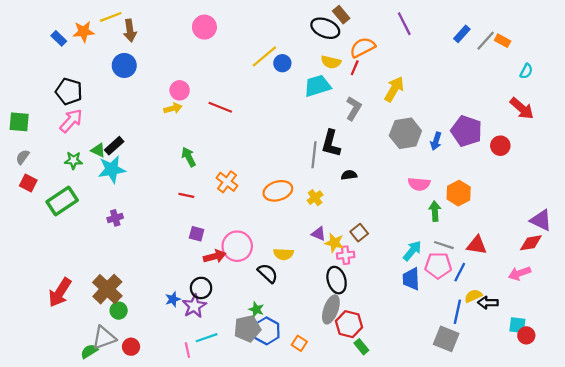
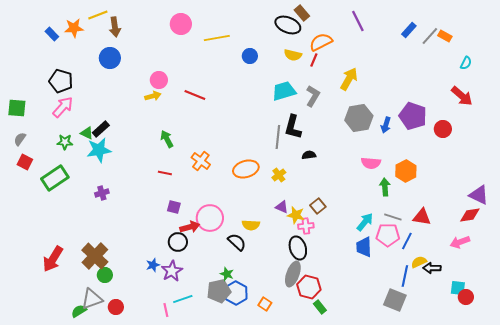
yellow line: (264, 56) -> (217, 38), moved, turned 30
cyan trapezoid: (317, 86) -> (284, 91), moved
black circle: (201, 288) -> (178, 242), moved

